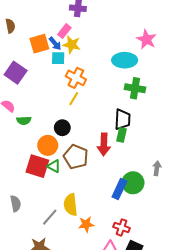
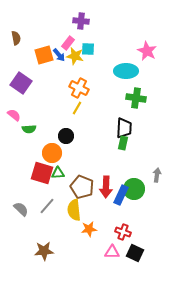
cyan square: (58, 58) -> (88, 49), moved
red arrow: (104, 144) -> (106, 187), moved
brown pentagon: (76, 157) -> (82, 187), moved
green triangle: (54, 166) -> (58, 173), turned -32
gray semicircle: (16, 204) -> (21, 209), turned -35
gray line: (50, 217) -> (47, 206), moved

